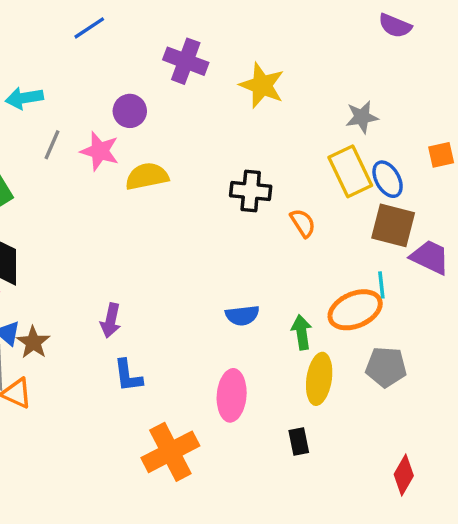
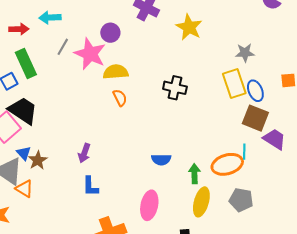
pink star: (100, 151) -> (90, 54), size x1.4
orange semicircle: (303, 223) -> (120, 98), moved

